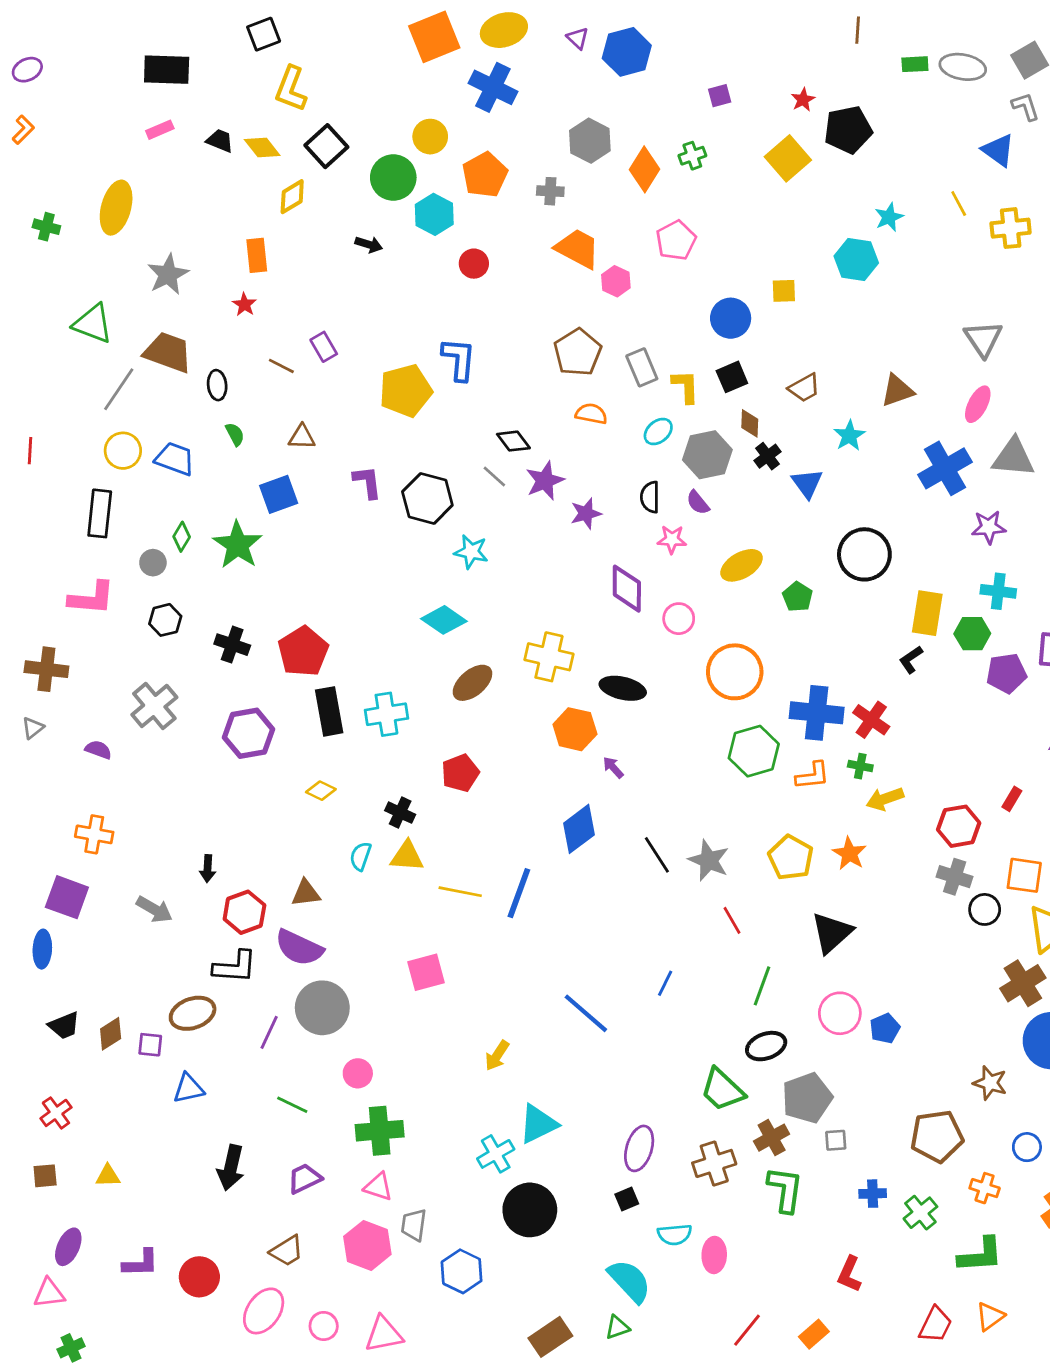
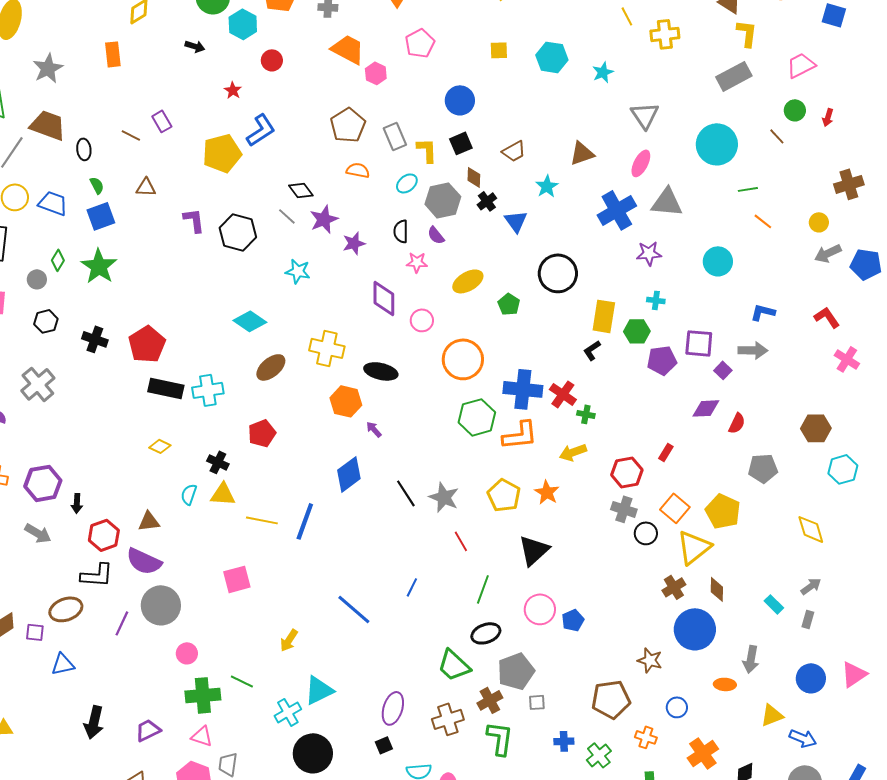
cyan star: (889, 217) -> (603, 72), moved
yellow square: (784, 291) -> (499, 50), moved
red star: (244, 305) -> (233, 90), moved
blue L-shape: (459, 359) -> (261, 130), turned 52
blue square: (279, 494) -> (101, 216), moved
cyan star: (471, 552) -> (298, 271), moved
cyan cross: (998, 591) -> (656, 300), size x0.7
black rectangle: (329, 711) -> (166, 388), turned -68
purple hexagon: (249, 733) -> (43, 483), moved
green cross: (860, 766) -> (586, 414), moved
orange L-shape: (813, 776) -> (520, 435), size x1.4
orange square: (1024, 875) -> (675, 508), turned 32
brown cross: (1023, 983) -> (674, 587), size x0.7
green line: (292, 1105) -> (242, 681), moved

